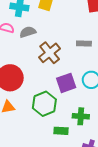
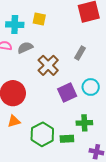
gray rectangle: (84, 43) -> (80, 53), turned -56
green hexagon: (44, 104) -> (42, 134), moved

